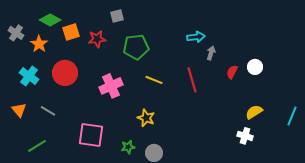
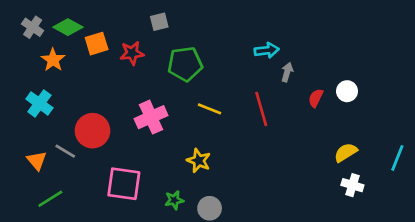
gray cross: (16, 33) -> (33, 27), moved
red circle: (65, 73) -> (92, 131), moved
orange triangle: (19, 110) -> (37, 161), moved
white cross: (245, 136) -> (352, 185), moved

